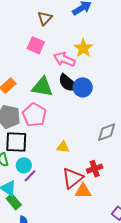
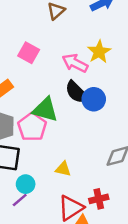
pink square: (36, 45) -> (29, 53), moved
green triangle: (42, 87) -> (45, 110), moved
cyan circle: (24, 165) -> (26, 184), moved

